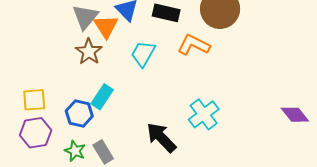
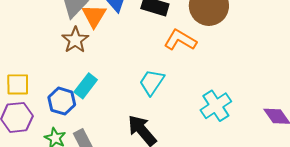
cyan trapezoid: (143, 54) -> (152, 82), moved
cyan cross: (204, 114) -> (216, 106), moved

